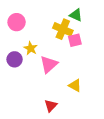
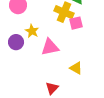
pink triangle: (49, 64) -> (50, 47), turned 30

